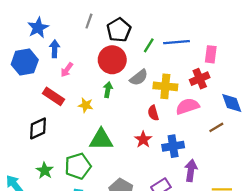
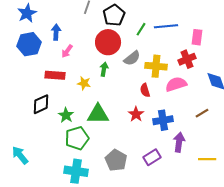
blue star: (38, 28) -> (27, 13), moved
red rectangle: (54, 96) -> (55, 75), turned -30
brown line: (216, 127) -> (202, 113), moved
green star: (45, 171) -> (66, 115), moved

